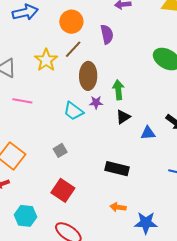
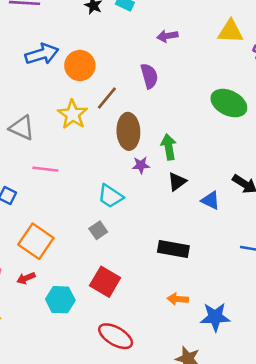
orange circle: (71, 22) -> (80, 65), moved
cyan trapezoid: (73, 111) -> (111, 196), moved
blue triangle: (148, 133) -> (211, 200), turned 35
cyan hexagon: (25, 216) -> (60, 300), moved

